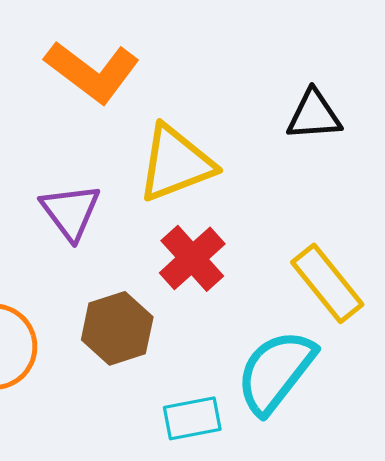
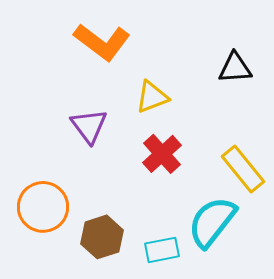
yellow triangle: (176, 163) -> (152, 97), size x0.7
brown hexagon: (117, 328) -> (102, 237), moved

